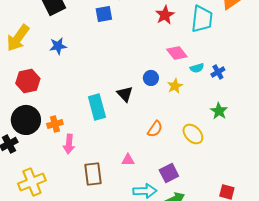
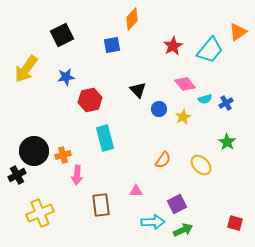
cyan trapezoid: (202, 19) -> (210, 50), turned 32
red hexagon: (28, 81) -> (90, 100), moved
black triangle: (125, 94) -> (138, 90), moved

